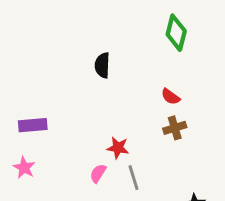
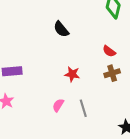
black semicircle: (102, 65) -> (61, 29), turned -42
red star: (118, 148) -> (72, 74), moved

